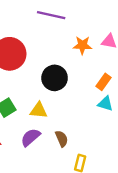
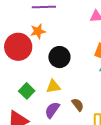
orange star: (82, 45) -> (38, 31), moved

